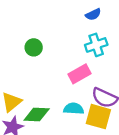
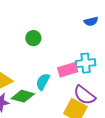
cyan cross: (96, 45) -> (86, 63), moved
cyan semicircle: (74, 109) -> (43, 82), moved, turned -78

